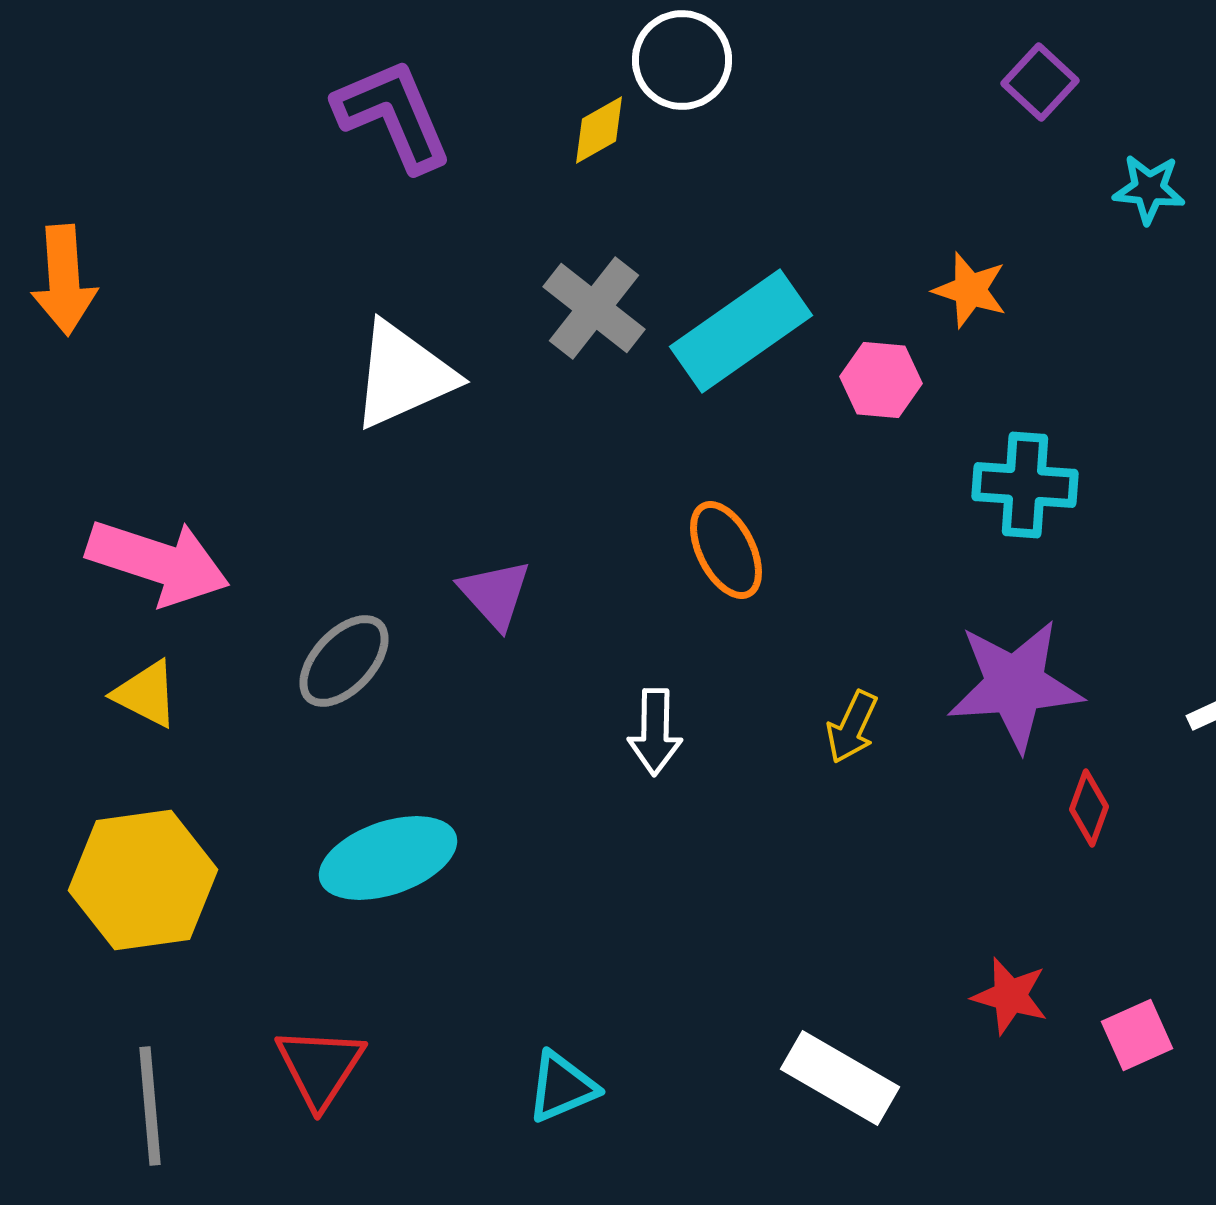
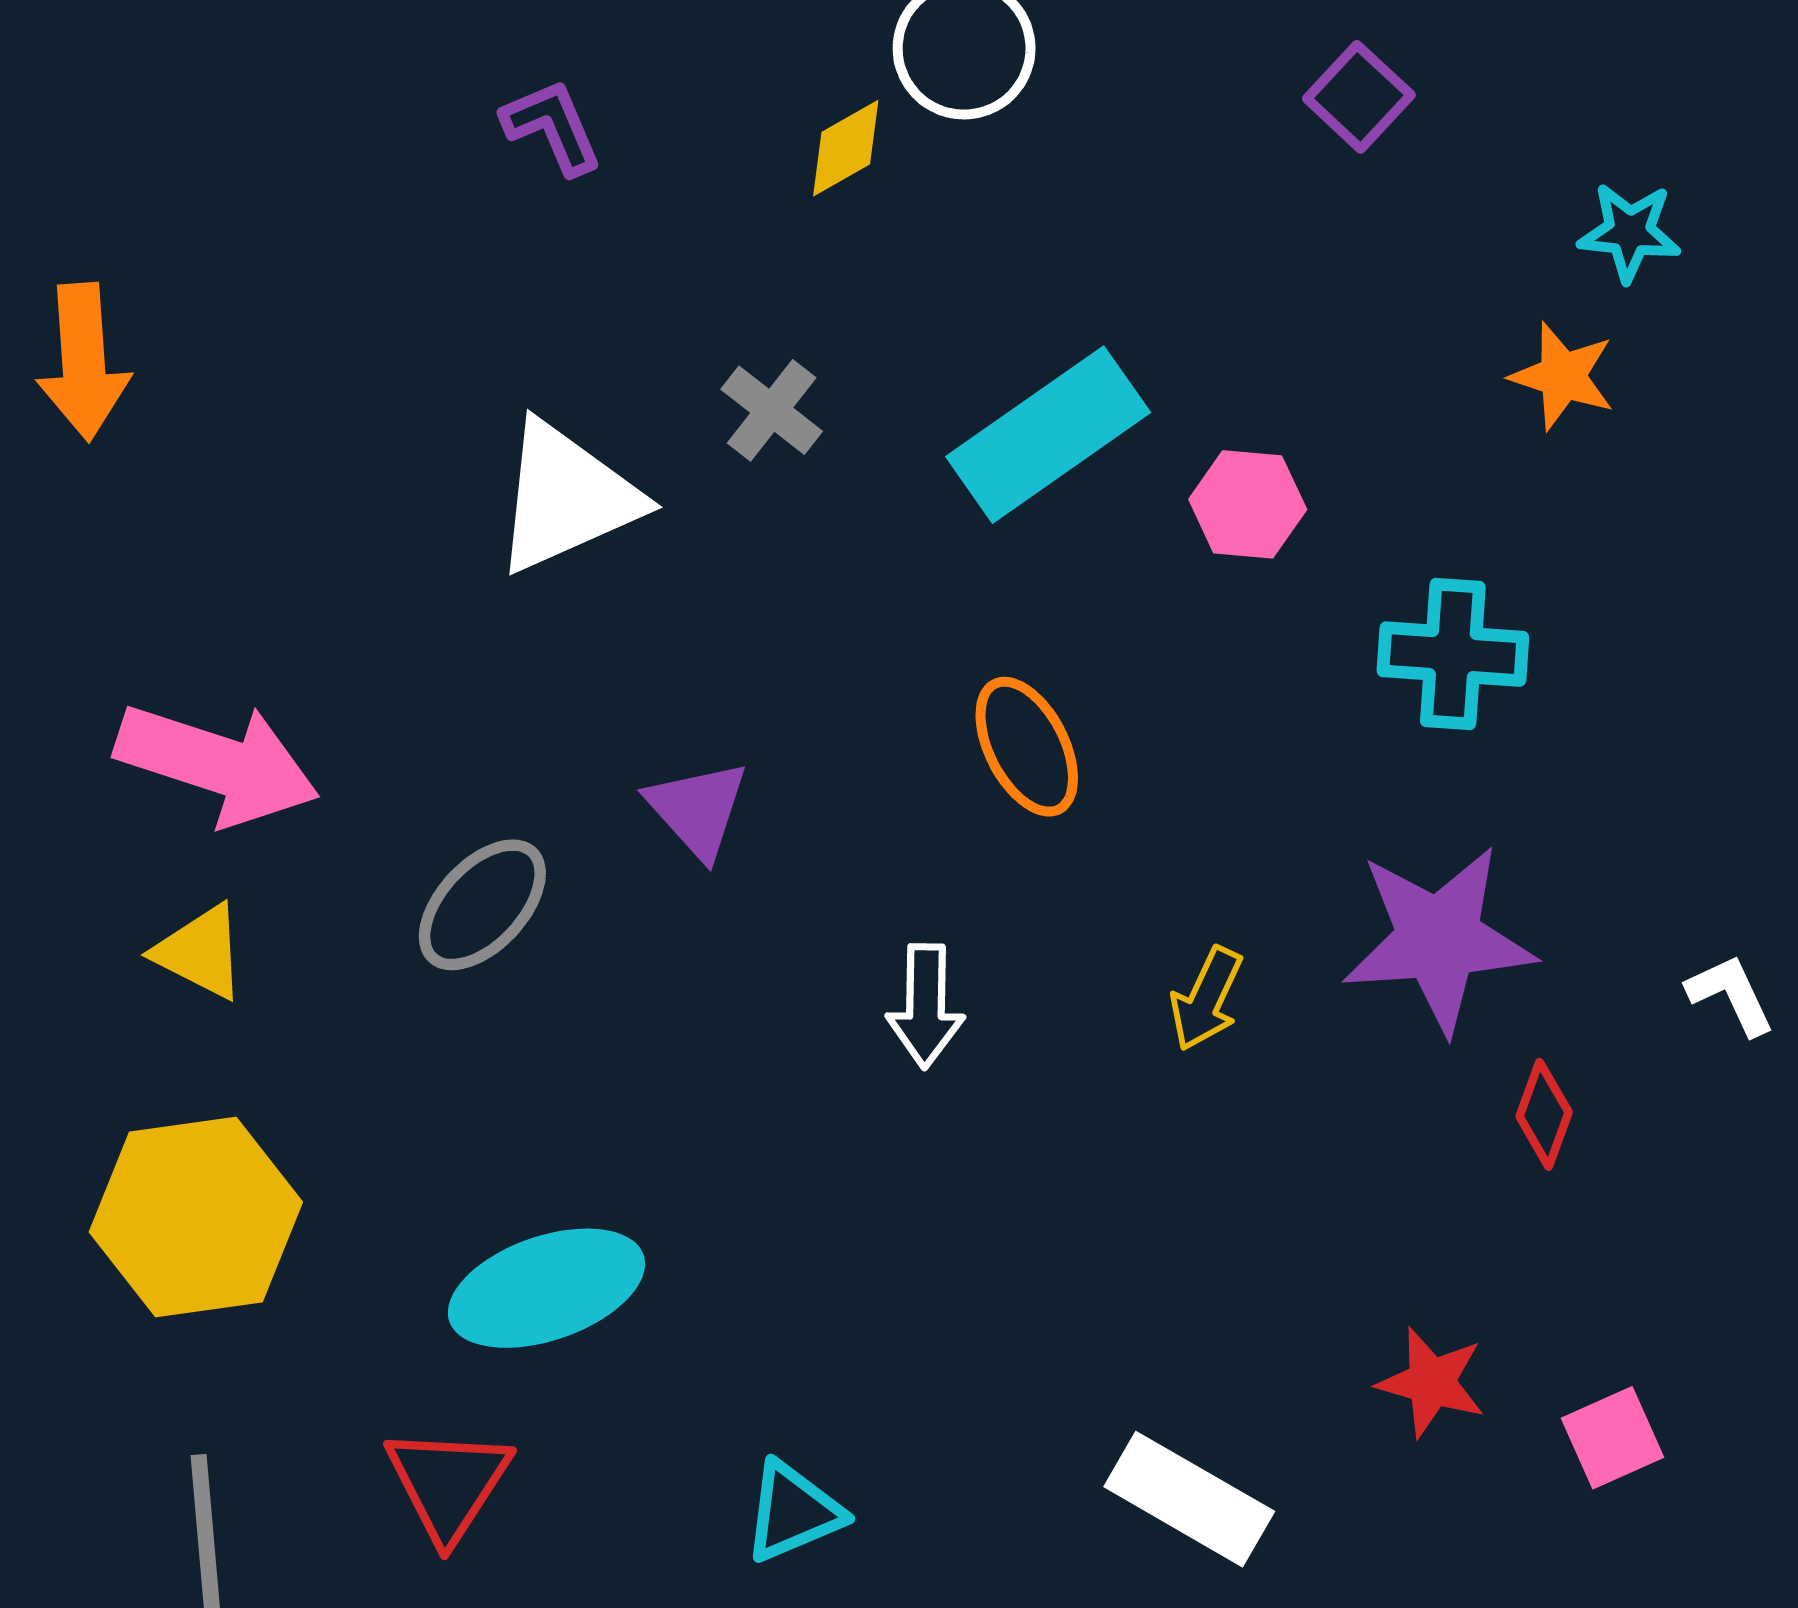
purple square: (1040, 82) -> (1359, 97), moved
purple L-shape: (393, 115) -> (552, 127), size x0.6
orange star: (970, 290) -> (1563, 376), moved
gray cross: (594, 308) -> (772, 410), moved, size x0.7
cyan ellipse: (388, 858) -> (546, 1288), moved

